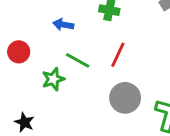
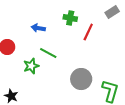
red line: (118, 55) -> (88, 32), moved

